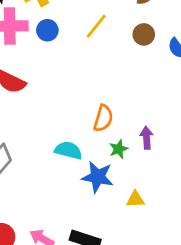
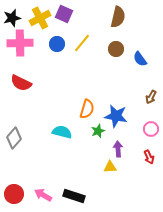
blue circle: (47, 30) -> (57, 44), moved
purple arrow: (147, 138) -> (118, 149), moved
blue star: (98, 177) -> (116, 116), moved

